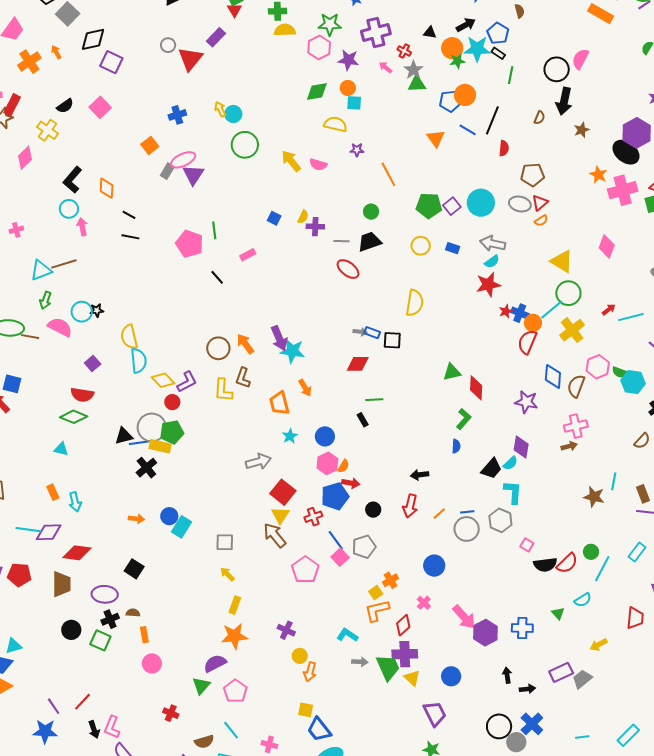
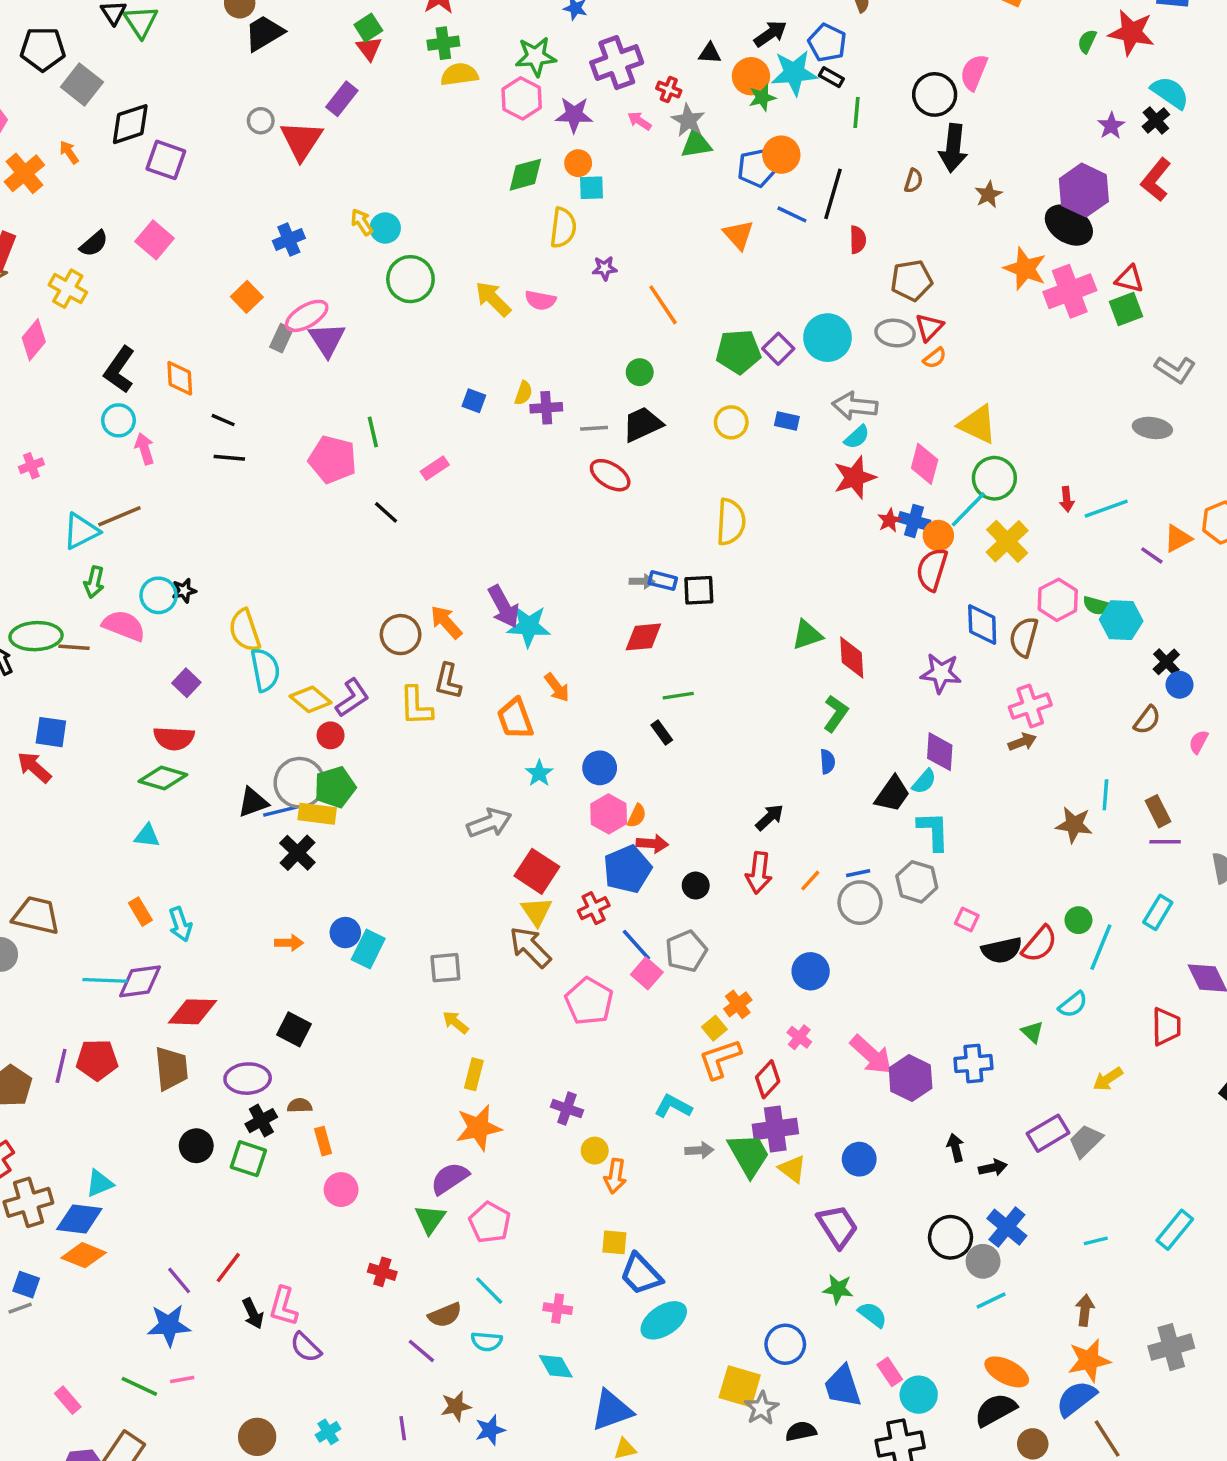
yellow semicircle: (335, 124) -> (563, 228), turned 90
orange star: (598, 175) -> (1025, 269), size x1.4
pink diamond: (607, 246) -> (925, 464), moved
red arrow: (609, 309) -> (1067, 499), turned 128
black arrow: (420, 475) -> (770, 817), turned 150

